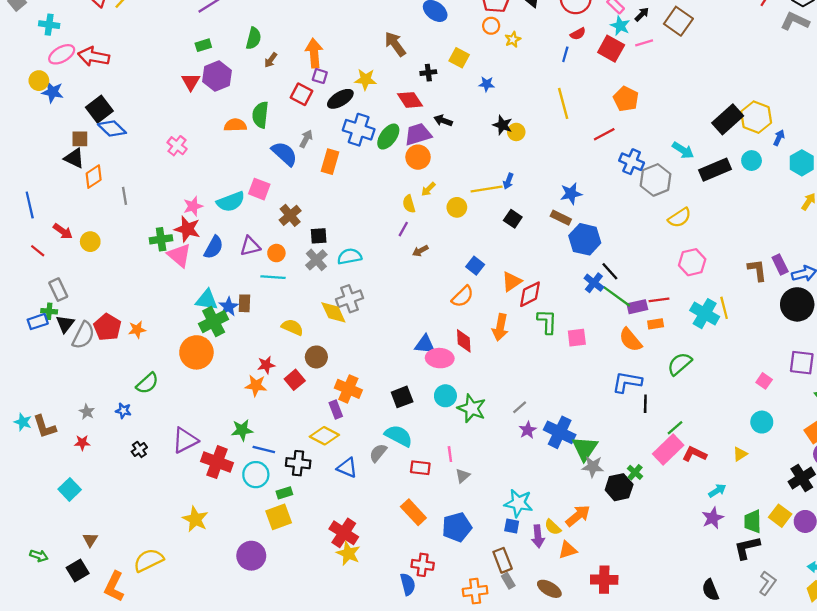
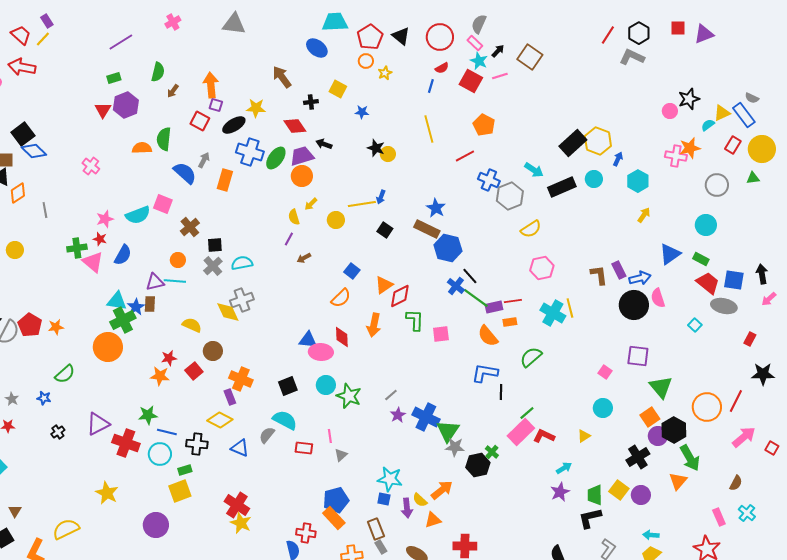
red arrow: (94, 57) -> (22, 67), moved
blue star: (571, 194) -> (436, 208), turned -30
brown rectangle: (561, 218) -> (427, 229), size x1.4
red star: (187, 229) -> (100, 239), size x0.6
purple triangle: (250, 246) -> (155, 282), moved
orange rectangle: (413, 512) -> (334, 518), moved

